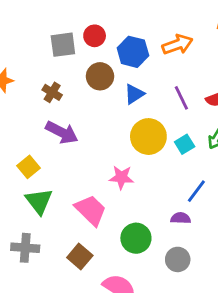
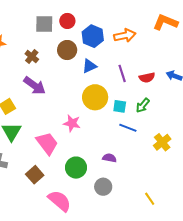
cyan square: (185, 144) -> (120, 106), turned 32
blue line: (196, 191) -> (128, 128), moved, turned 66

